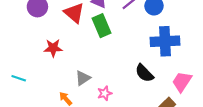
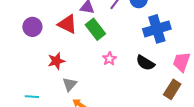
gray triangle: (83, 78) -> (70, 84), moved
pink star: (105, 93) -> (109, 59), moved

